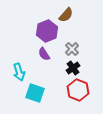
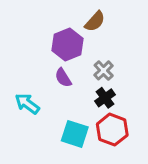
cyan arrow: (19, 72) -> (27, 104), turned 144
cyan square: (35, 93) -> (75, 134), moved

